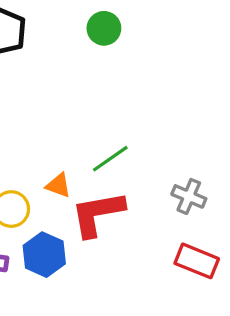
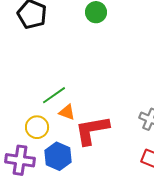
green line: (110, 159) -> (54, 95), moved

